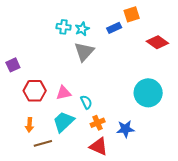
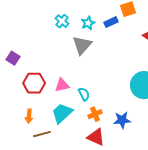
cyan cross: (64, 27) -> (62, 21), turned 32
cyan star: (82, 29) -> (88, 23), moved
purple square: (13, 65) -> (13, 58), turned -32

